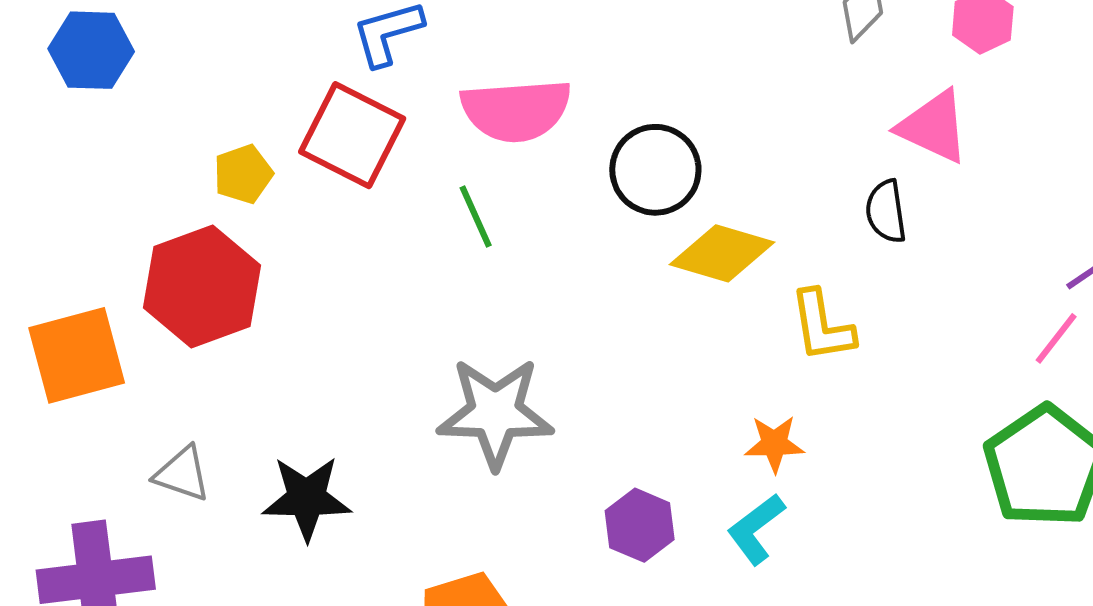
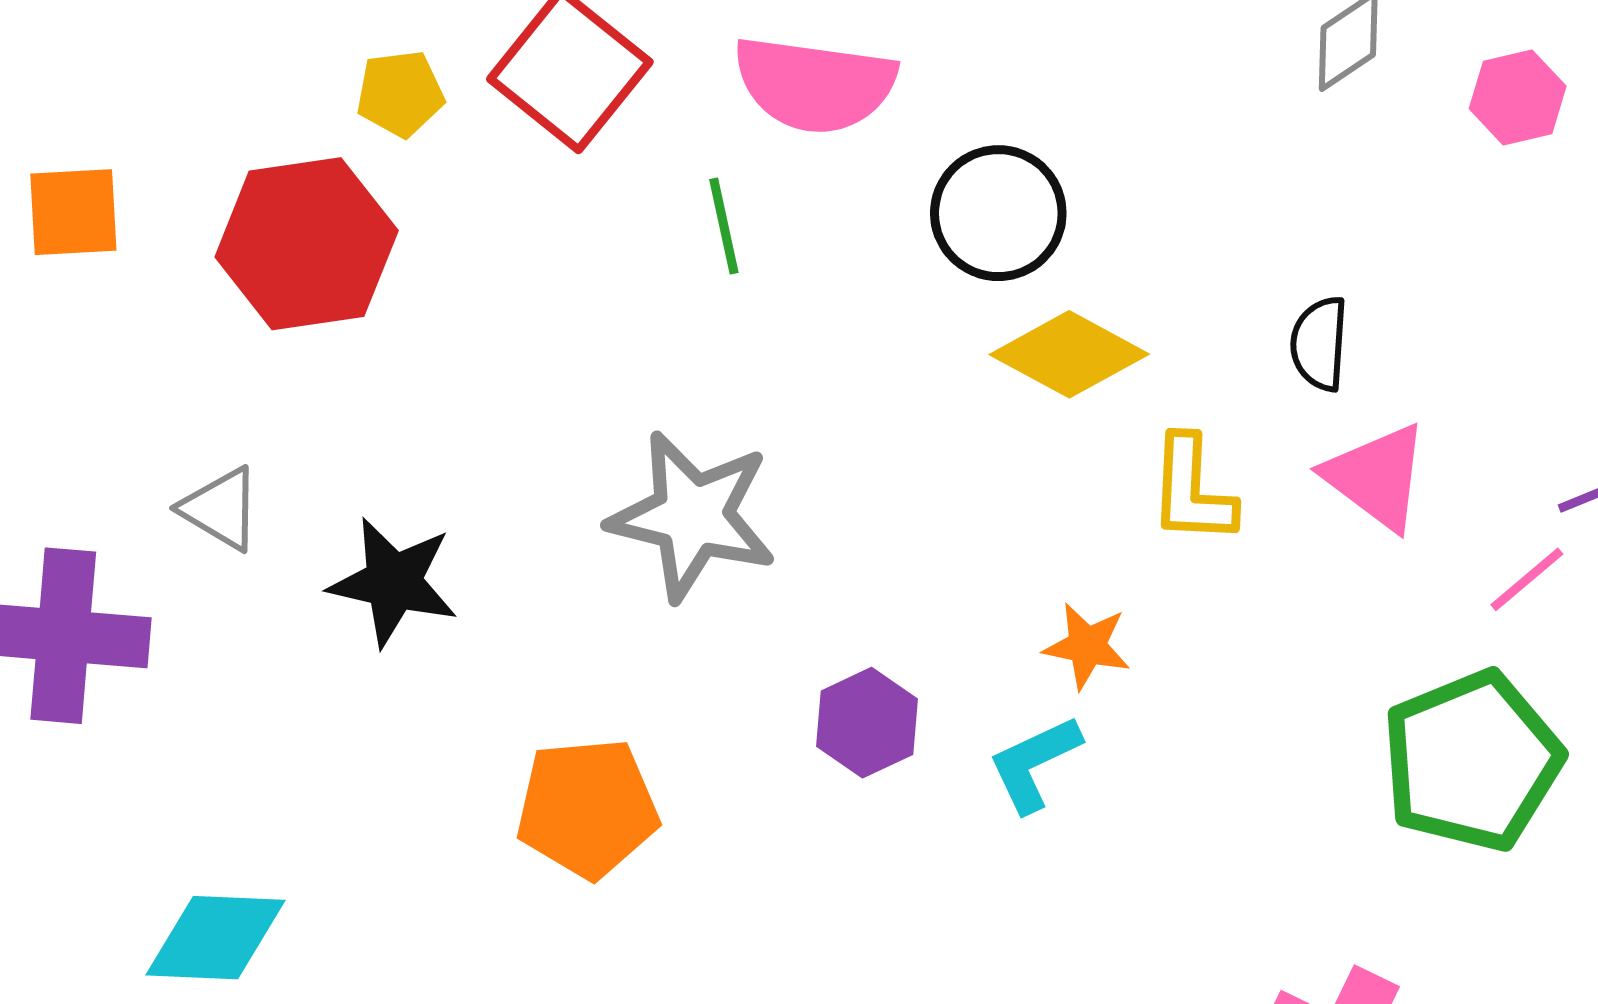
pink triangle: (933, 127) -> (1377, 477), moved
orange square: (77, 355) -> (73, 212), moved, size x0.7

